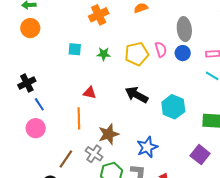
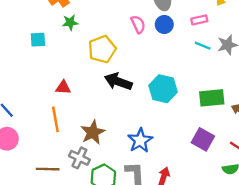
green star: (104, 54) -> (70, 22), moved
yellow pentagon: (137, 54) -> (102, 49), moved
brown line: (66, 159) -> (48, 169), turned 66

